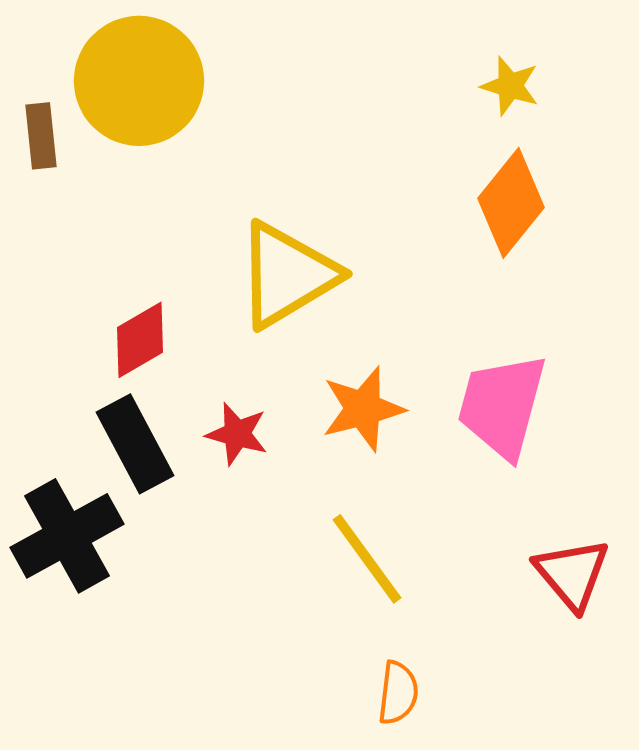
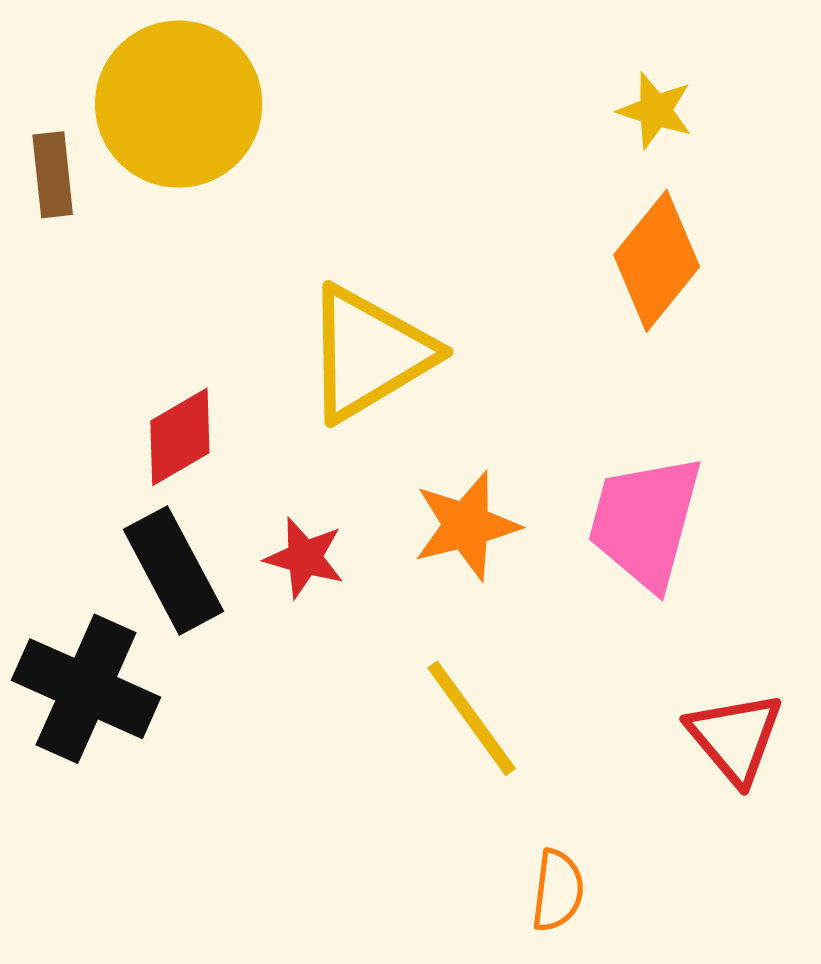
black cross: (67, 536) -> (86, 689), turned -37
orange semicircle: (398, 693) -> (558, 890), moved

